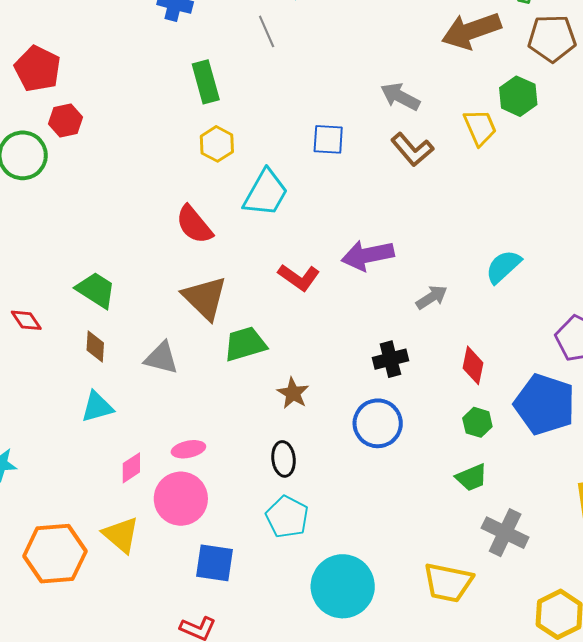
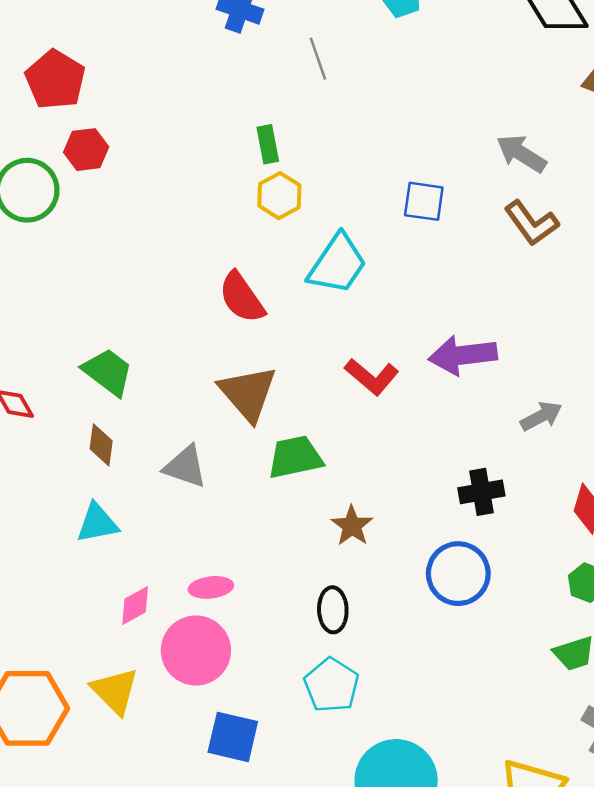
gray line: (267, 31) -> (318, 59), moved
green rectangle: (206, 82) -> (268, 144), moved, size x0.7

